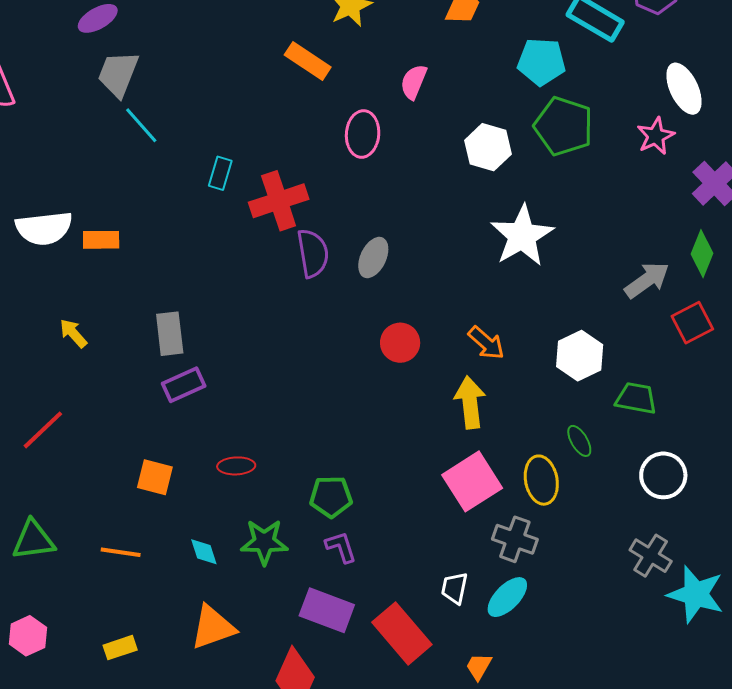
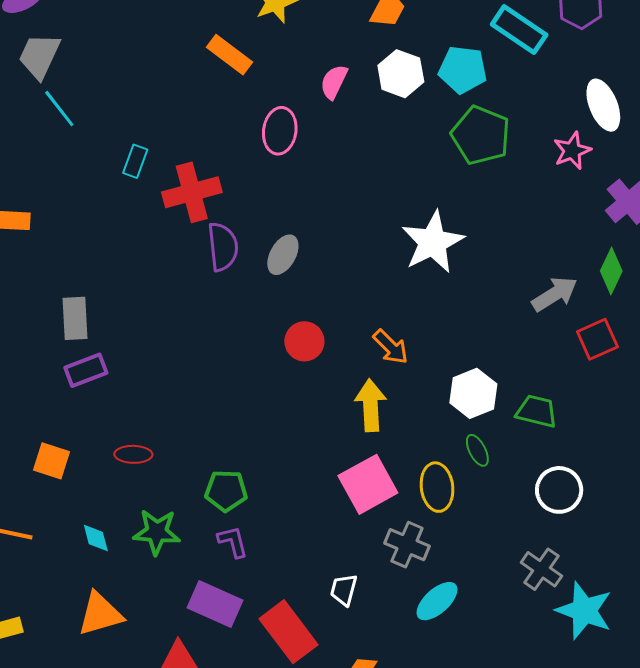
white hexagon: (488, 147) -> (401, 74), moved
white hexagon: (580, 356) -> (473, 393), moved
cyan ellipse: (507, 597) -> (437, 601), moved

